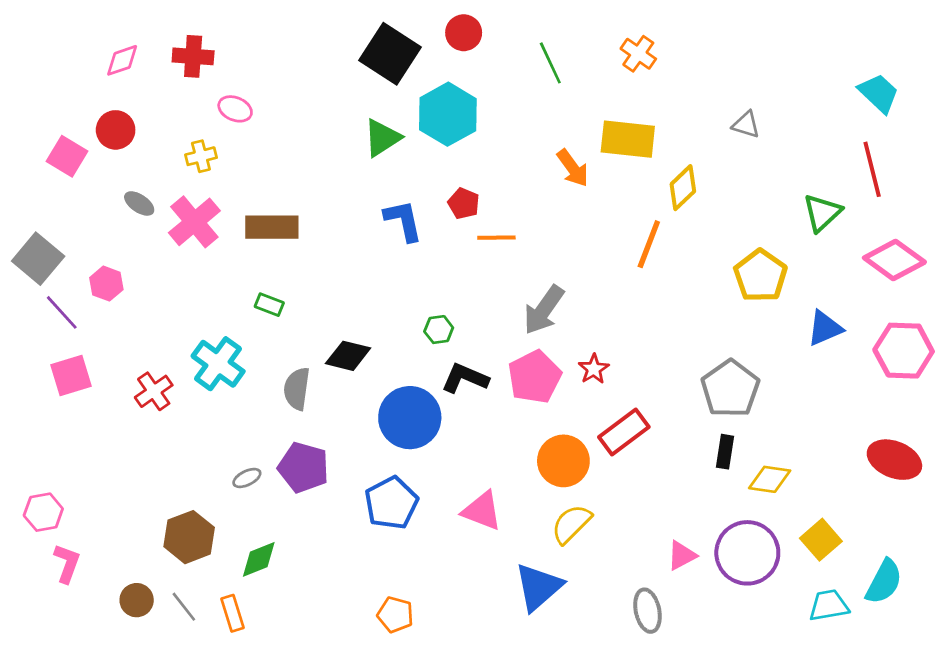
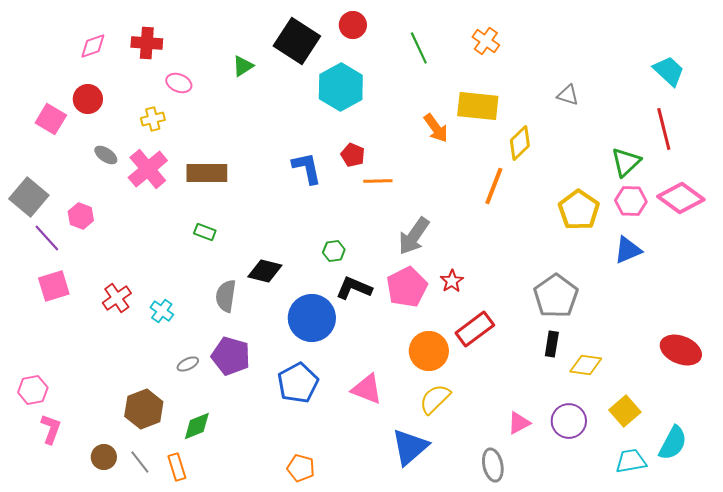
green triangle: (382, 138) -> (243, 66), moved, size x0.7
pink hexagon: (904, 351) -> (631, 201), moved, size x0.7
cyan cross: (218, 364) -> (162, 311), moved, size x0.6
purple circle: (747, 553) -> (569, 421), size x0.7

